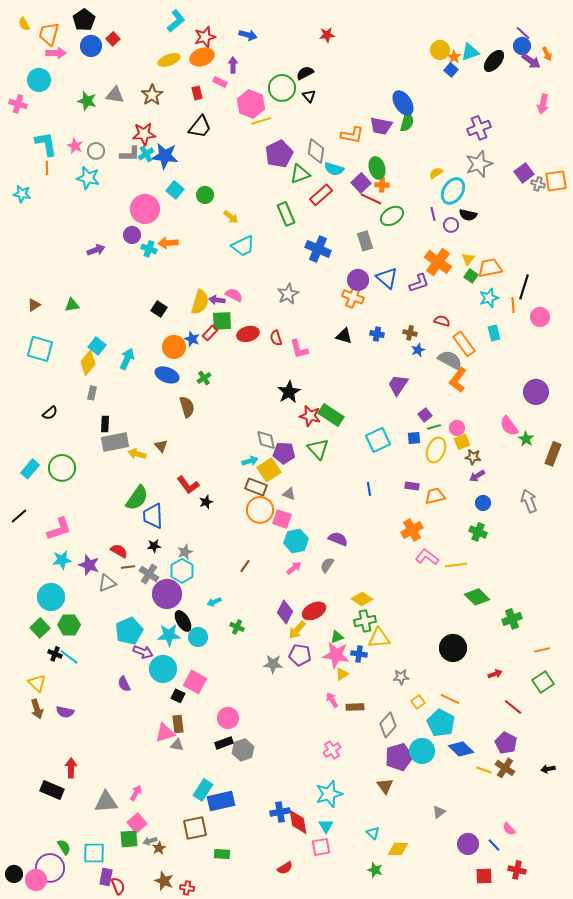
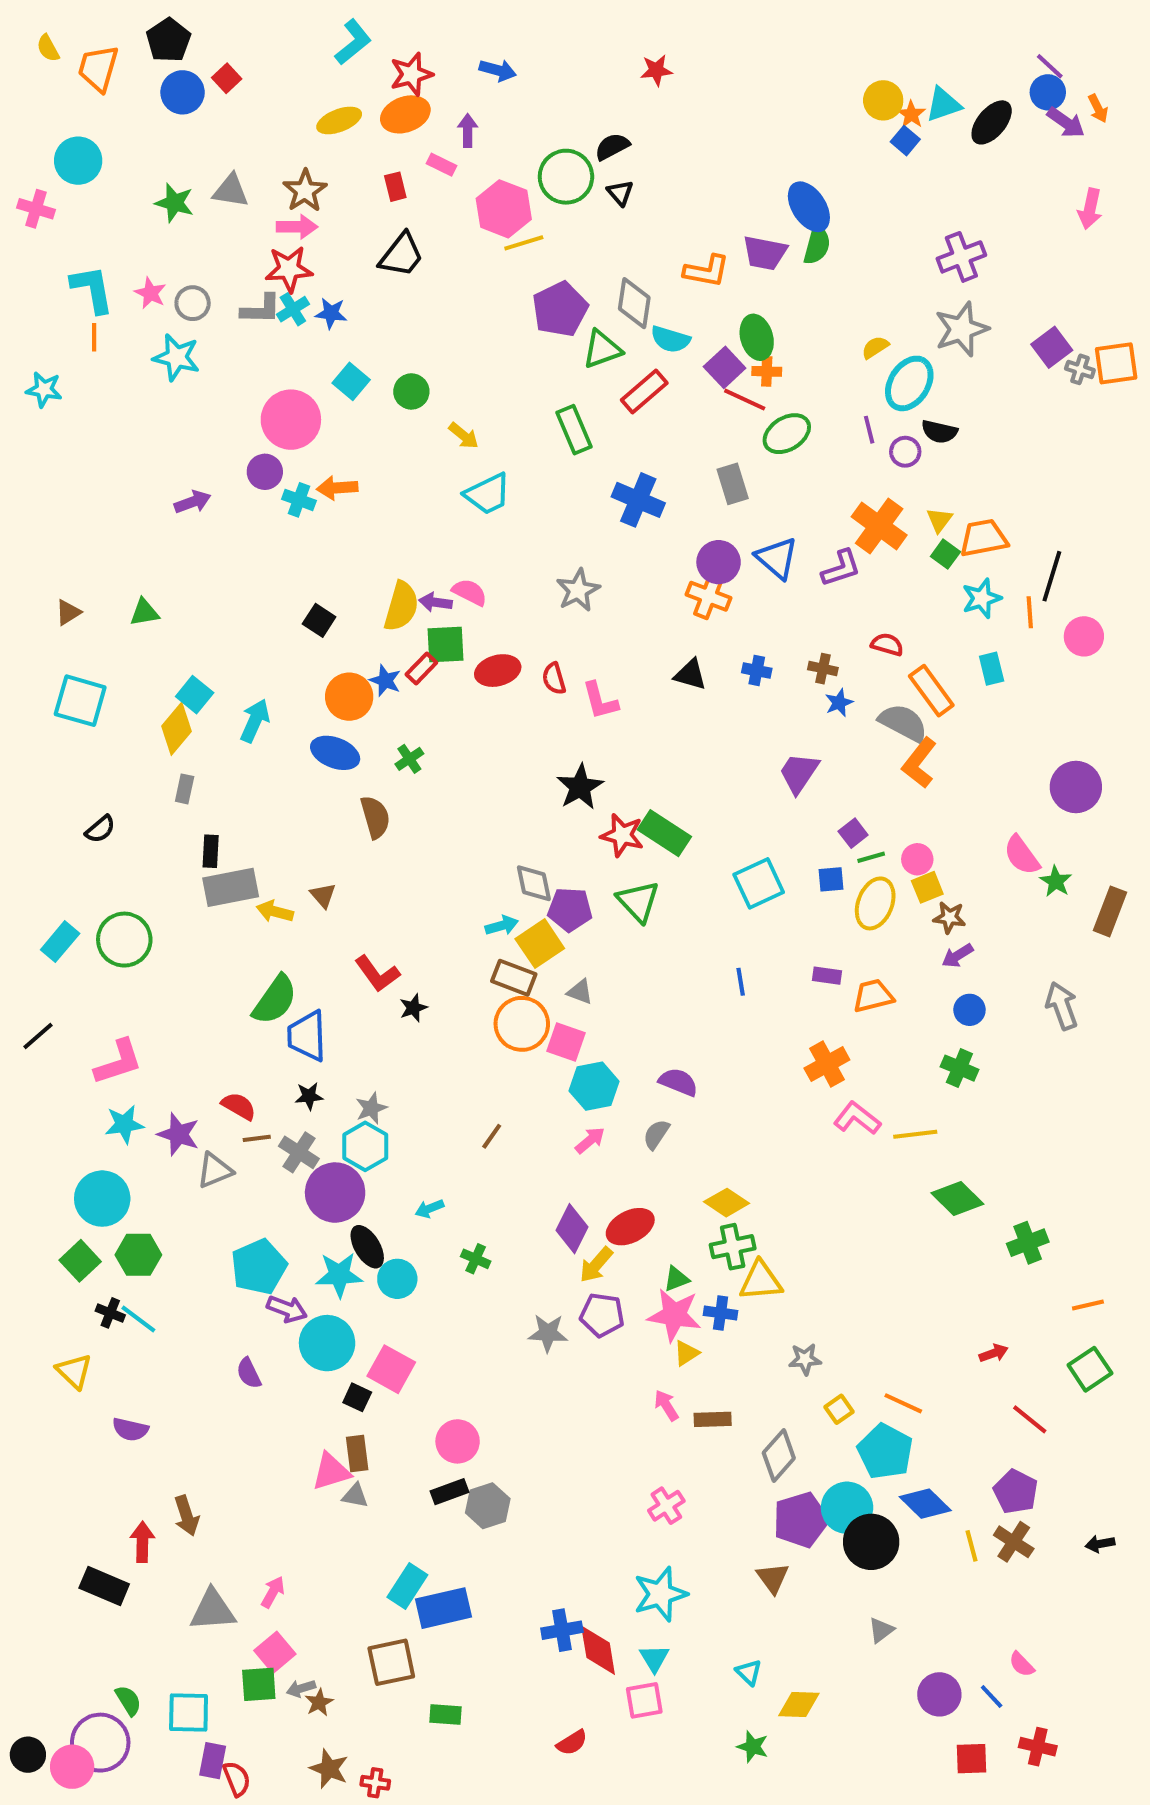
pink arrow: (56, 53) -> (297, 227), moved
blue star: (165, 156) -> (331, 313), size x0.6
black circle: (453, 648) -> (871, 1542), moved
brown arrow: (37, 709) -> (187, 1516), moved
yellow line: (484, 770) -> (972, 1546), turned 56

